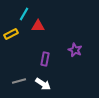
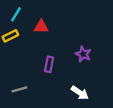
cyan line: (24, 14) -> (16, 14), moved
white arrow: (43, 84) -> (80, 93), moved

